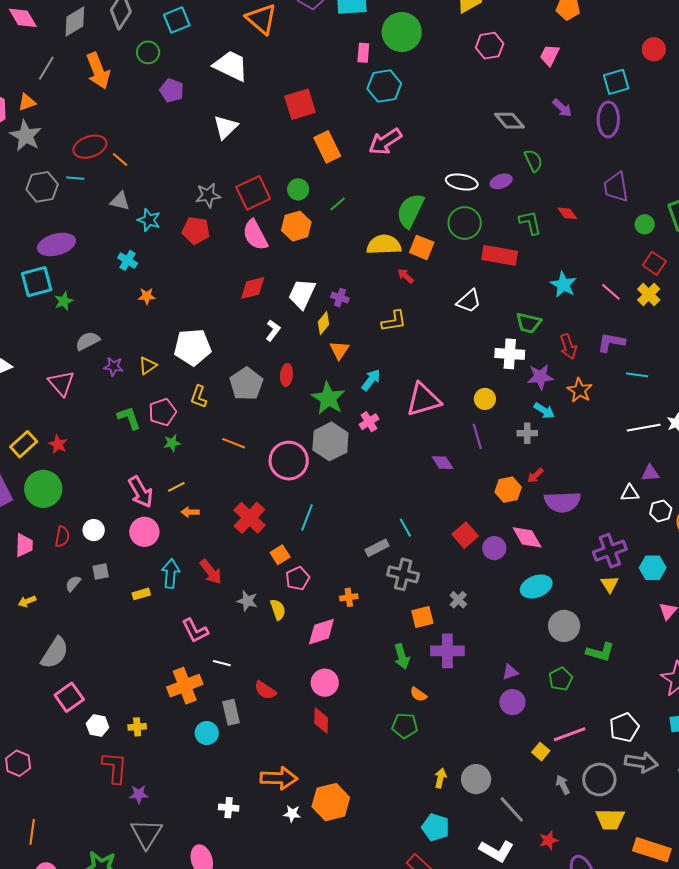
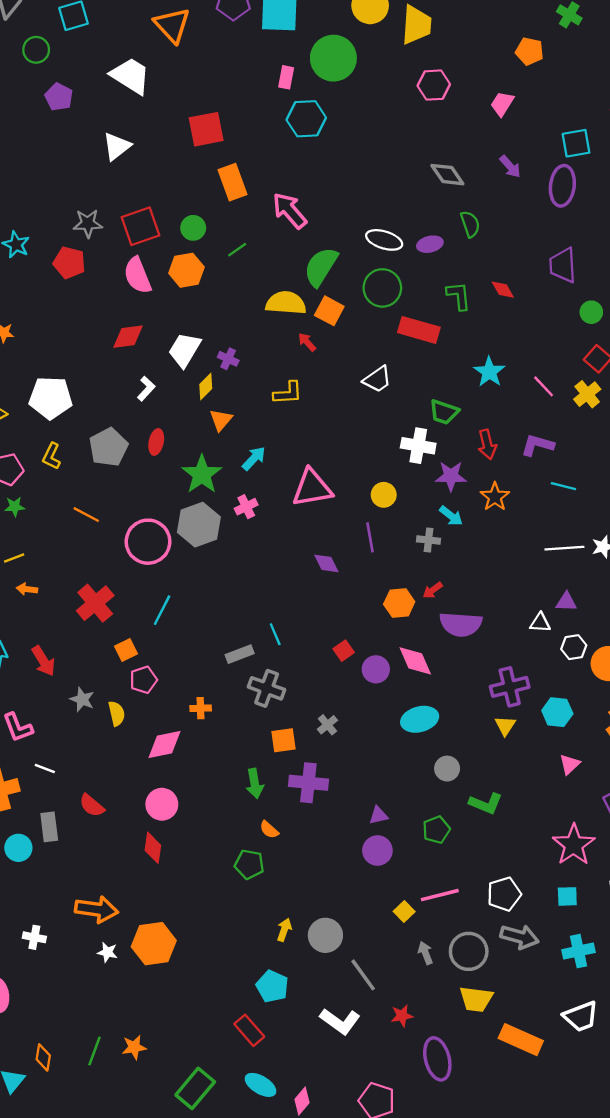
pink arrow: (385, 142) -> (290, 210), moved, turned 76
red square: (465, 535) -> (344, 651), size x0.7
gray circle: (564, 626) -> (447, 769), size x0.7

